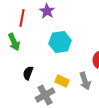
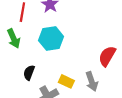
cyan hexagon: (60, 42) -> (51, 38), moved

